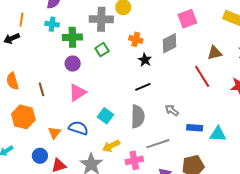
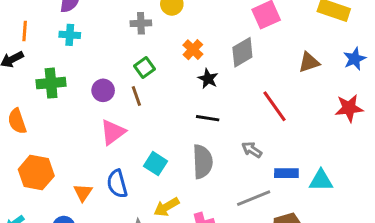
gray cross: (101, 19) -> (141, 23), size x0.6
green cross: (72, 37) -> (51, 83), moved
orange cross: (136, 39) -> (193, 50), turned 32
red line: (202, 76) -> (275, 106), moved
black line: (143, 87) -> (208, 118), turned 35
brown line: (42, 89) -> (136, 96), moved
blue semicircle: (78, 128) -> (117, 184), turned -120
gray line: (158, 144) -> (254, 198), moved

